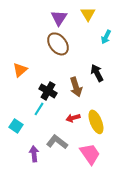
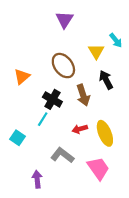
yellow triangle: (88, 14) -> (96, 51), moved
cyan arrow: (106, 37) -> (116, 40), turned -64
brown ellipse: (58, 44) -> (63, 66), moved
purple arrow: (34, 154) -> (37, 179), moved

